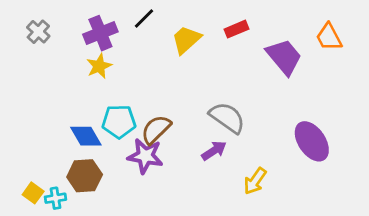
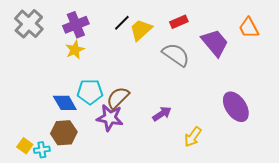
black line: (144, 19) -> (122, 23), moved
gray cross: (38, 32) -> (29, 24), size x1.6
gray semicircle: (227, 118) -> (176, 55), moved

